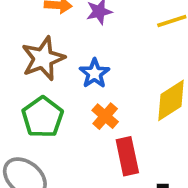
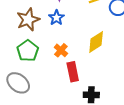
blue star: (94, 73) -> (56, 18), moved

